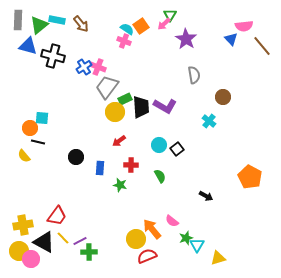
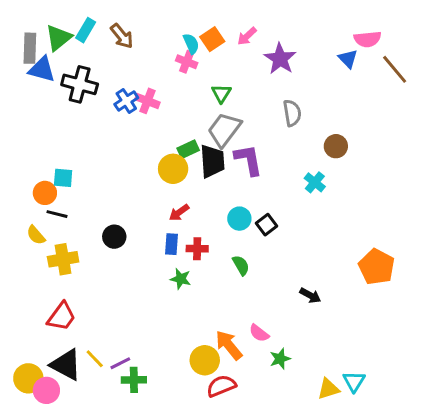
green triangle: (170, 15) -> (221, 93), moved
gray rectangle: (18, 20) -> (30, 48), moved
cyan rectangle: (57, 20) -> (86, 30), turned -70
cyan semicircle: (127, 29) -> (191, 44), turned 32
gray trapezoid: (107, 87) -> (224, 130), moved
purple L-shape: (165, 106) -> (248, 160), turned -130
blue rectangle: (100, 168) -> (172, 244), moved
red trapezoid: (57, 216) -> (62, 317), moved
yellow cross: (23, 225) -> (63, 259), moved
cyan triangle: (197, 245) -> (354, 381), moved

